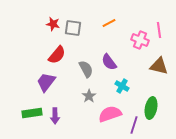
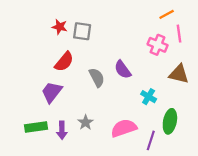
orange line: (109, 23) -> (167, 14), moved
cyan cross: (122, 86) -> (149, 97), moved
gray star: (89, 96) -> (85, 122), moved

